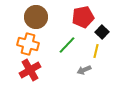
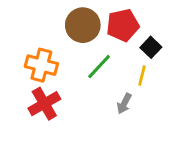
brown circle: (36, 17) -> (83, 25), moved
gray arrow: (84, 70) -> (124, 104), turned -40

